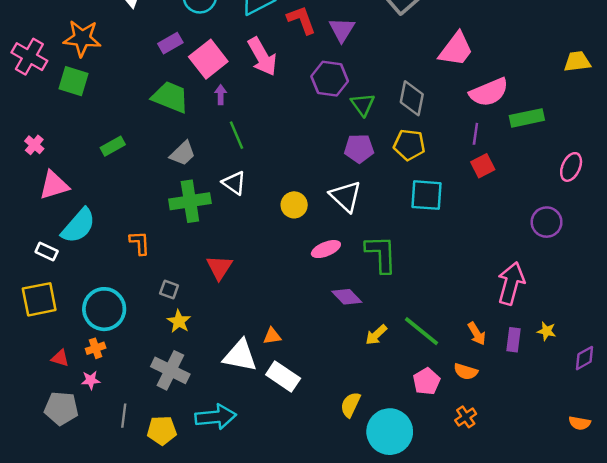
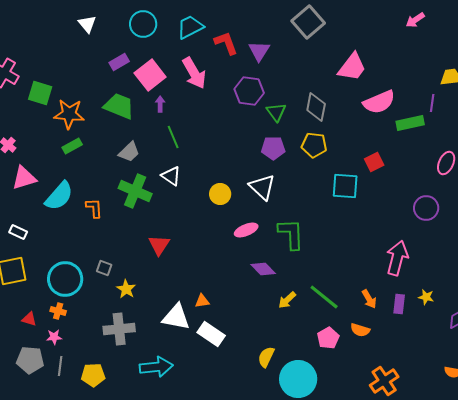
orange star: (82, 38) -> (69, 114), moved
purple line: (475, 134) -> (432, 103), moved
cyan square: (426, 195) -> (345, 186), moved
green cross: (190, 201) -> (135, 191), turned 32
cyan semicircle: (78, 226) -> (59, 196), moved
orange L-shape: (140, 243) -> (94, 208), moved
gray square: (169, 289) -> (104, 268), moved
orange cross: (96, 348) -> (58, 311), turned 35
gray cross: (170, 370) -> (119, 329), turned -32
gray line: (124, 416) -> (60, 366), moved
orange cross: (466, 417) -> (384, 381), moved, size x1.6
yellow pentagon: (162, 430) -> (93, 375), moved

